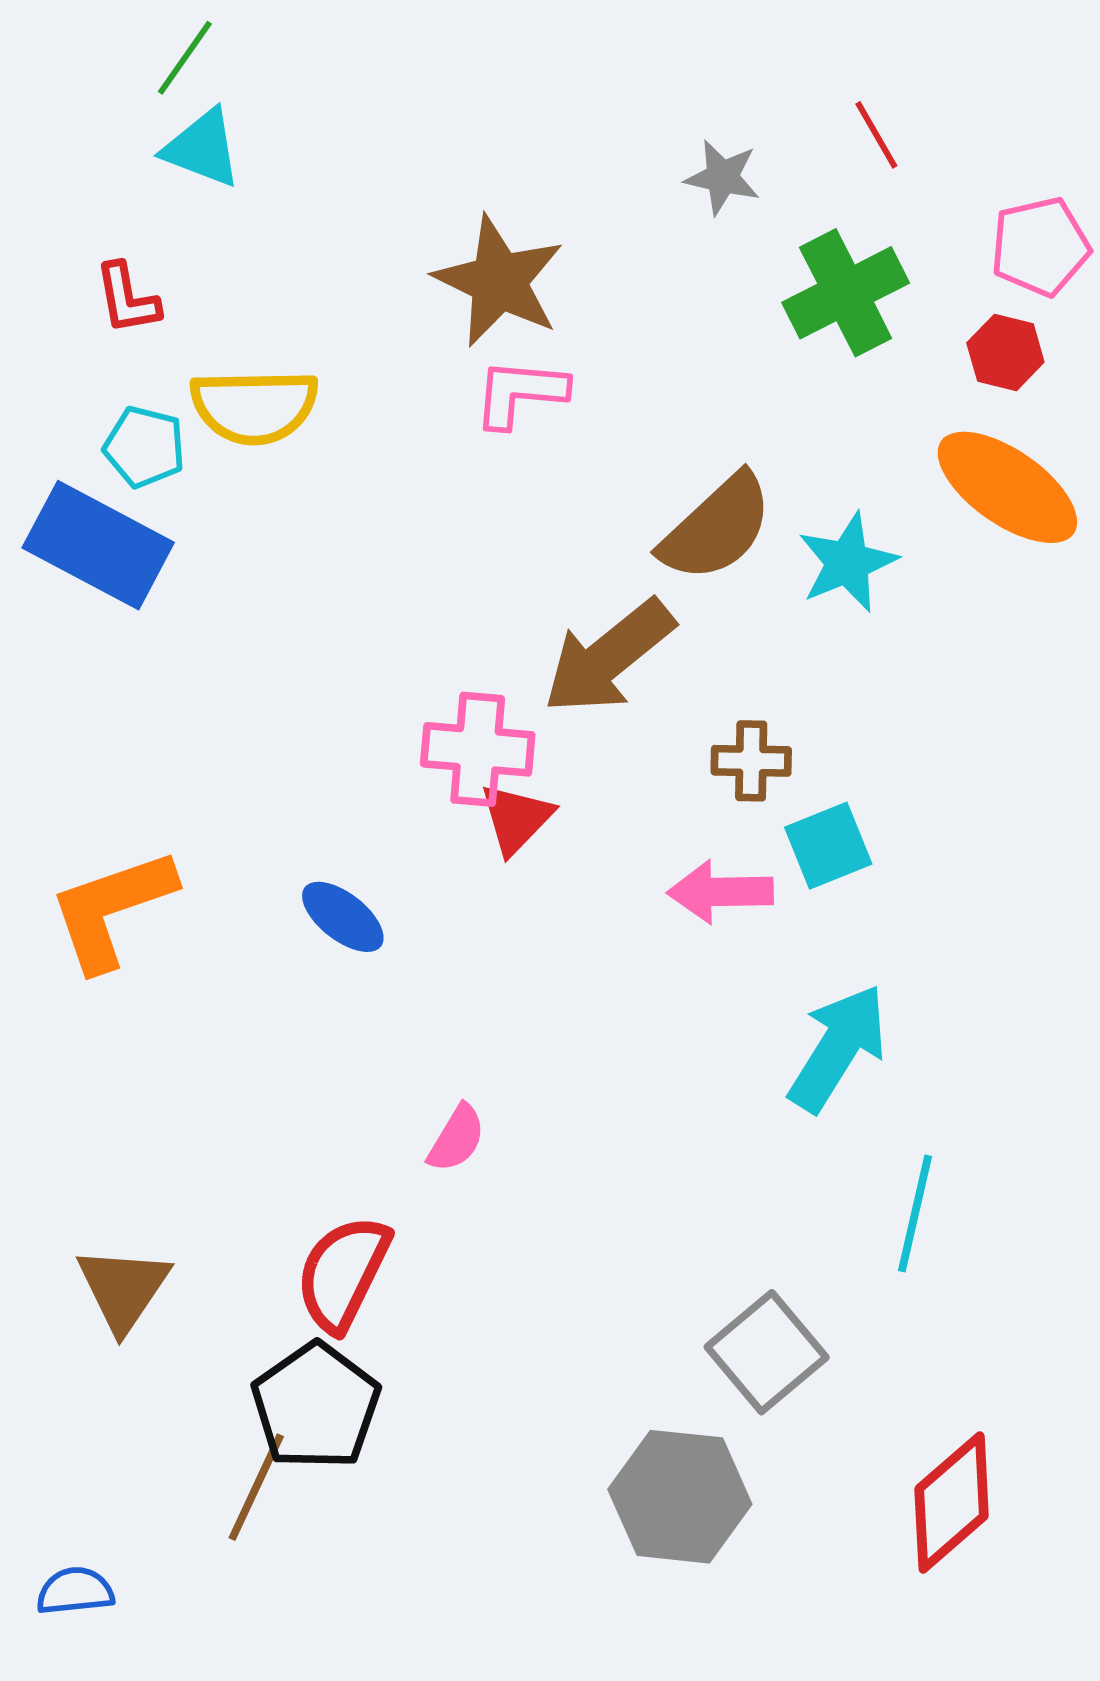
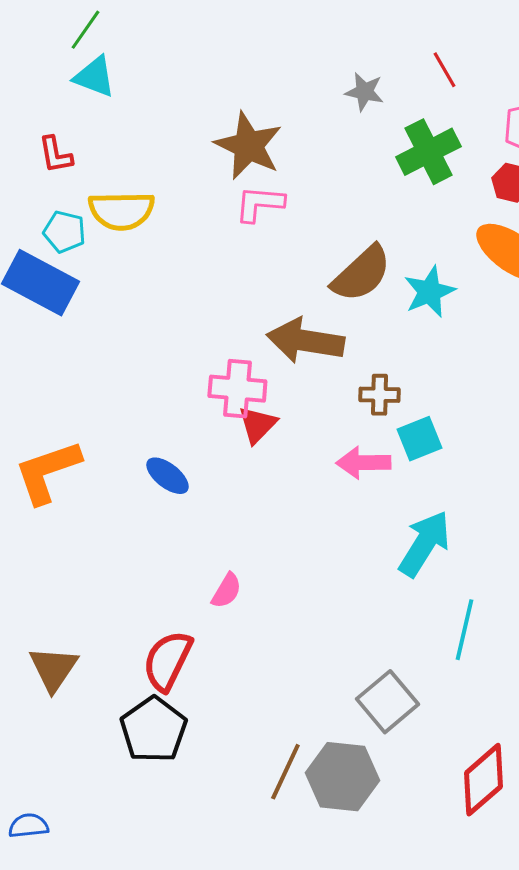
brown arrow: (609, 657) -> (305, 341), turned 48
brown line: (256, 1487) -> (285, 772), moved

